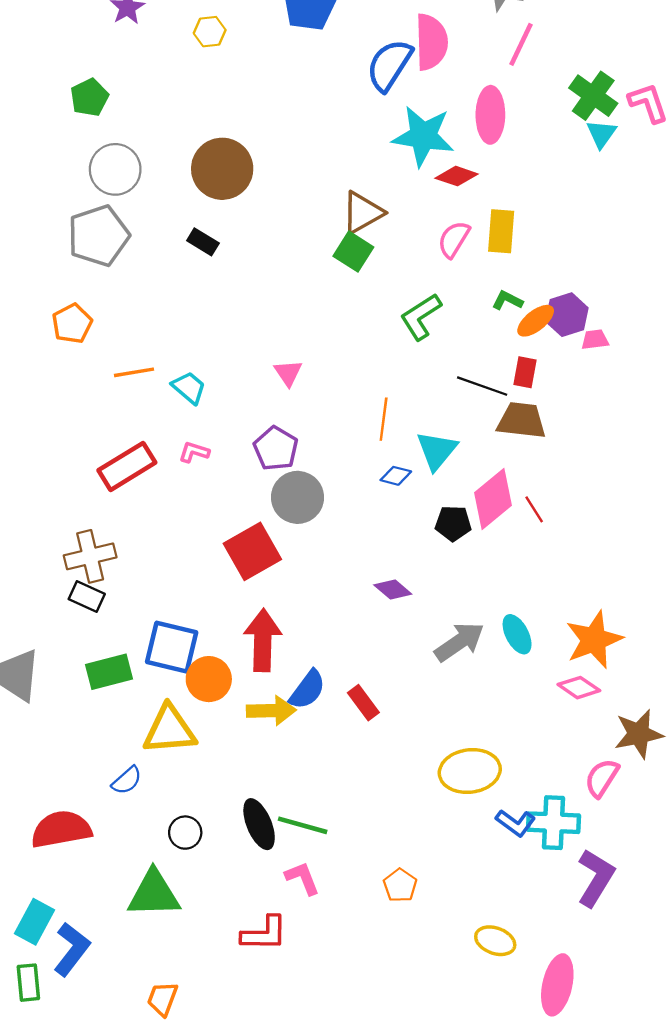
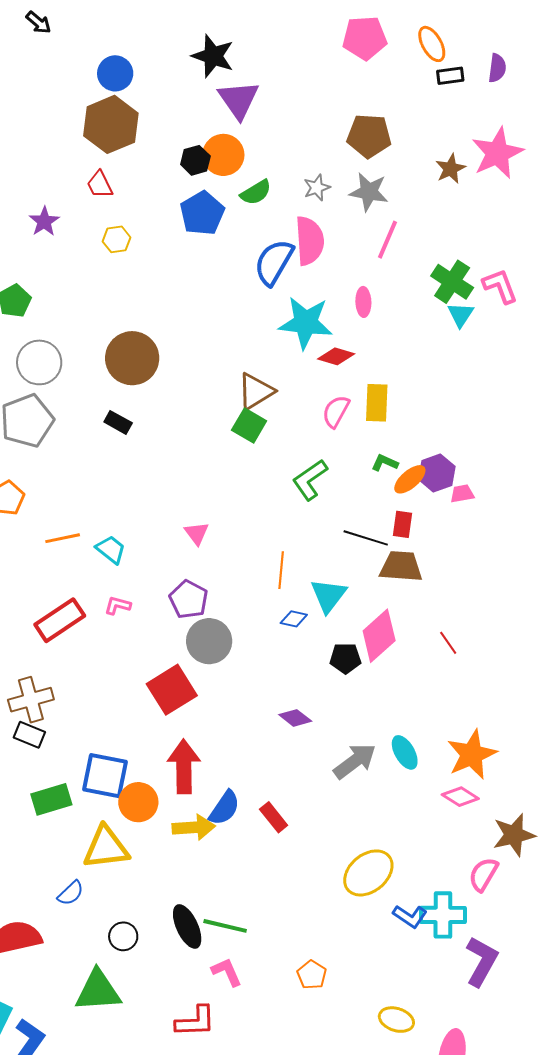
pink ellipse: (490, 115) -> (363, 302), size x0.6
red line: (534, 509) -> (448, 643), moved
yellow ellipse: (470, 771) -> (368, 873), turned -30

